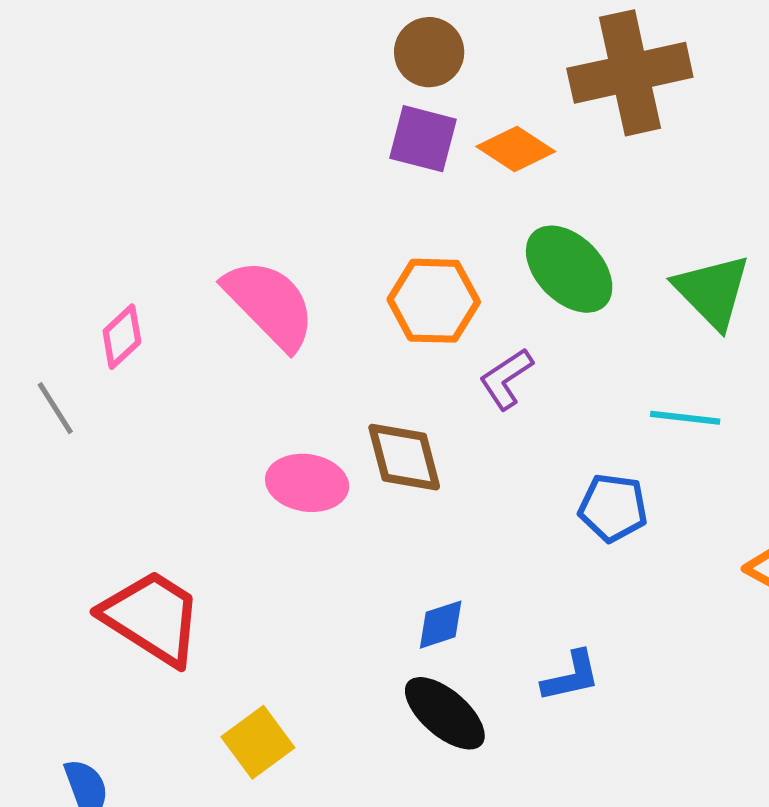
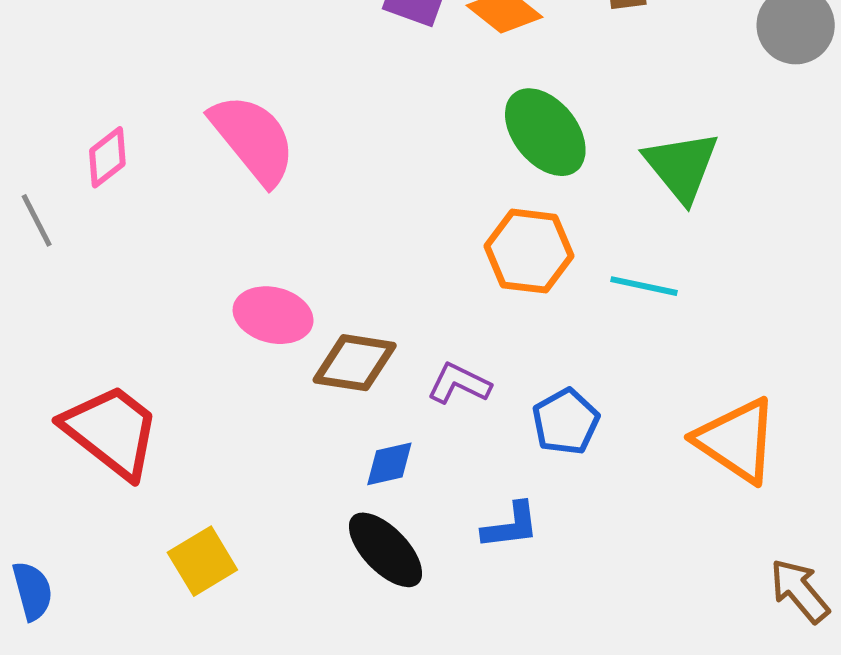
orange hexagon: (434, 301) -> (529, 251), moved
purple L-shape: (506, 379) -> (459, 384), moved, turned 54
brown diamond: (404, 457) -> (355, 363), moved, turned -72
blue pentagon: (613, 508) -> (566, 422), moved, turned 30

